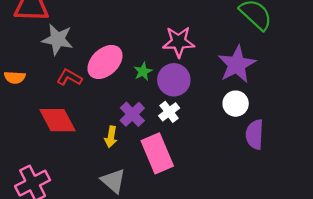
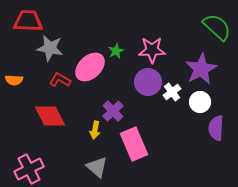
green star: (143, 72) -> (116, 51), moved
white cross: (169, 112) -> (172, 92), moved

